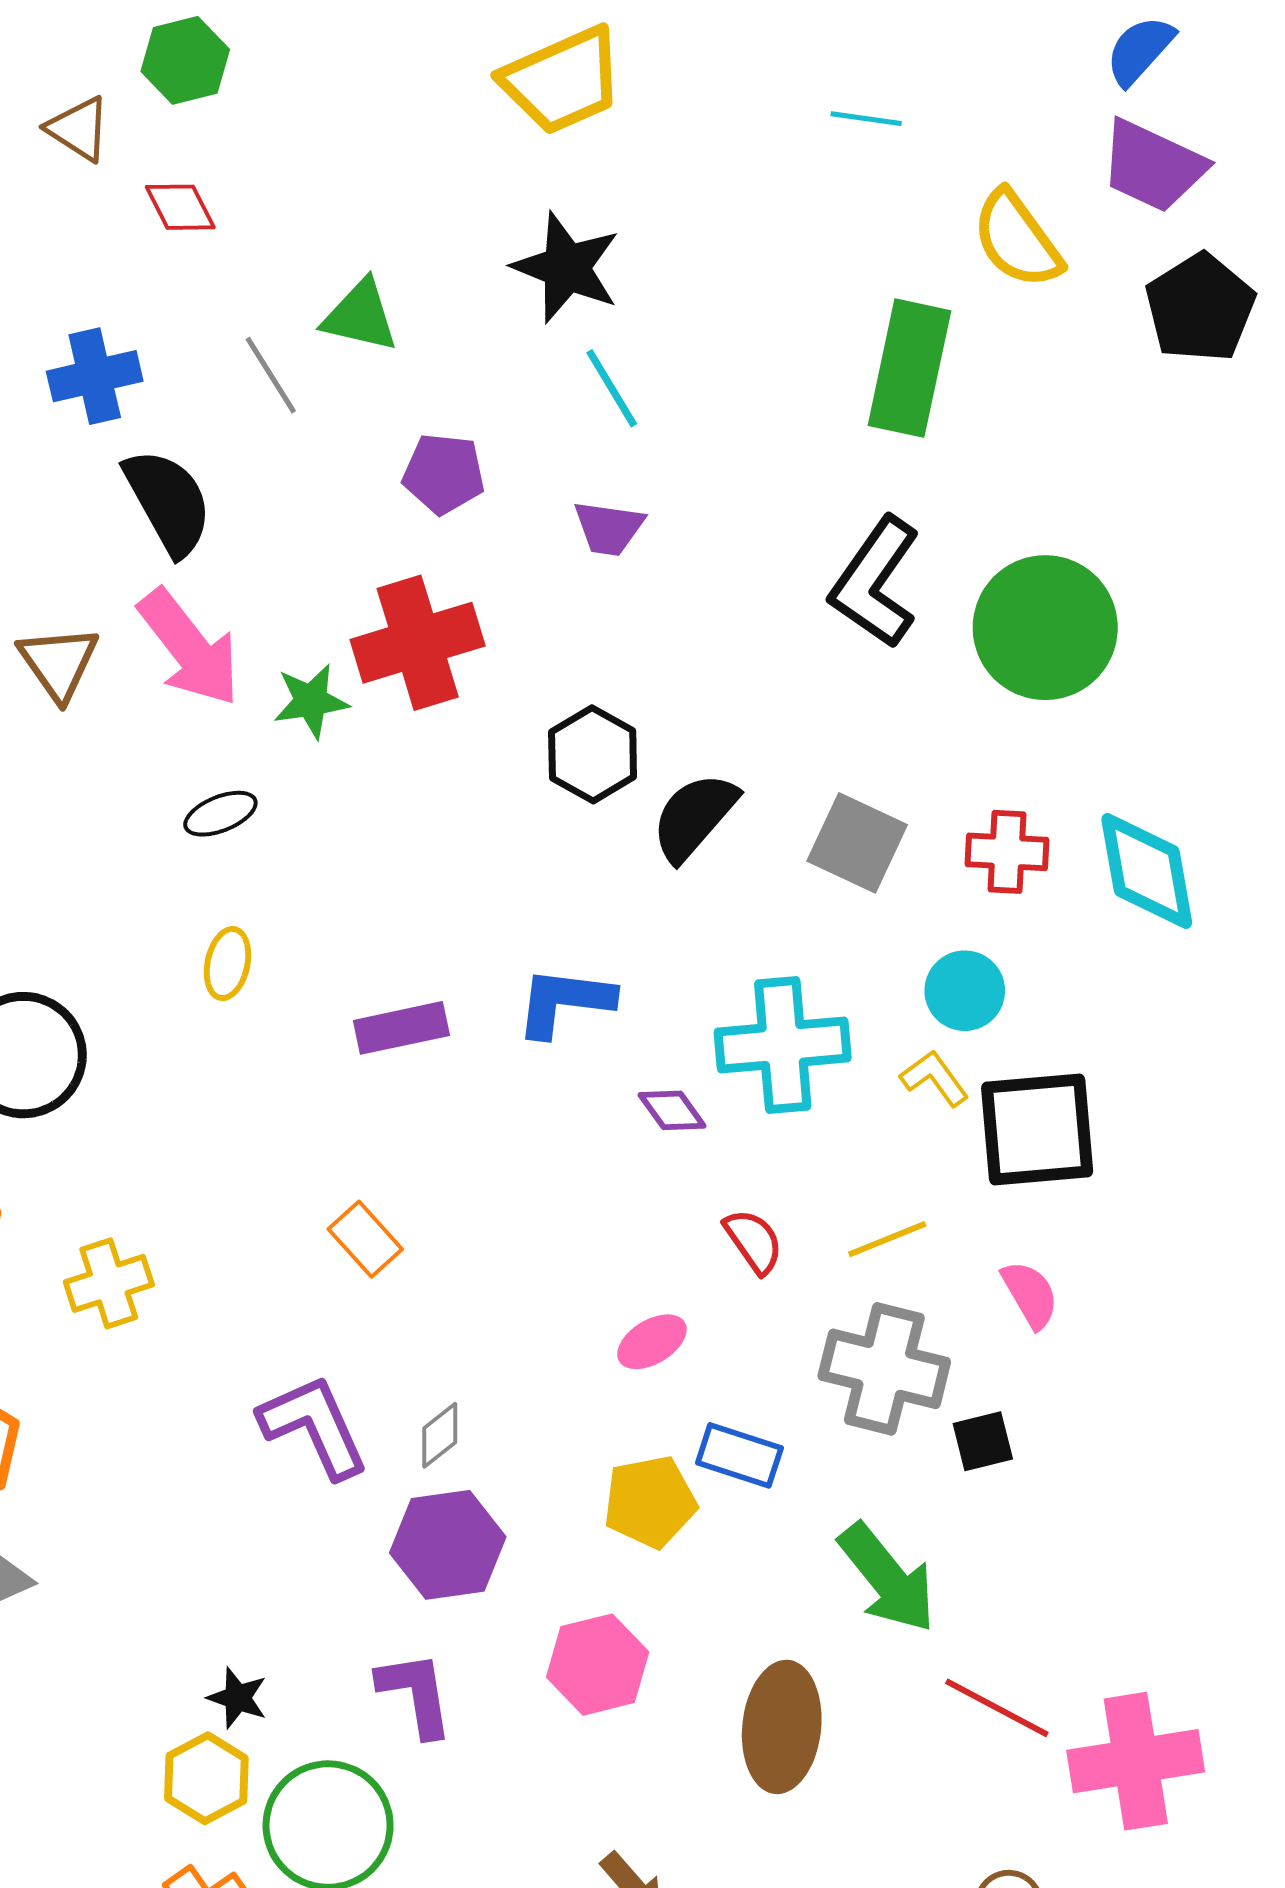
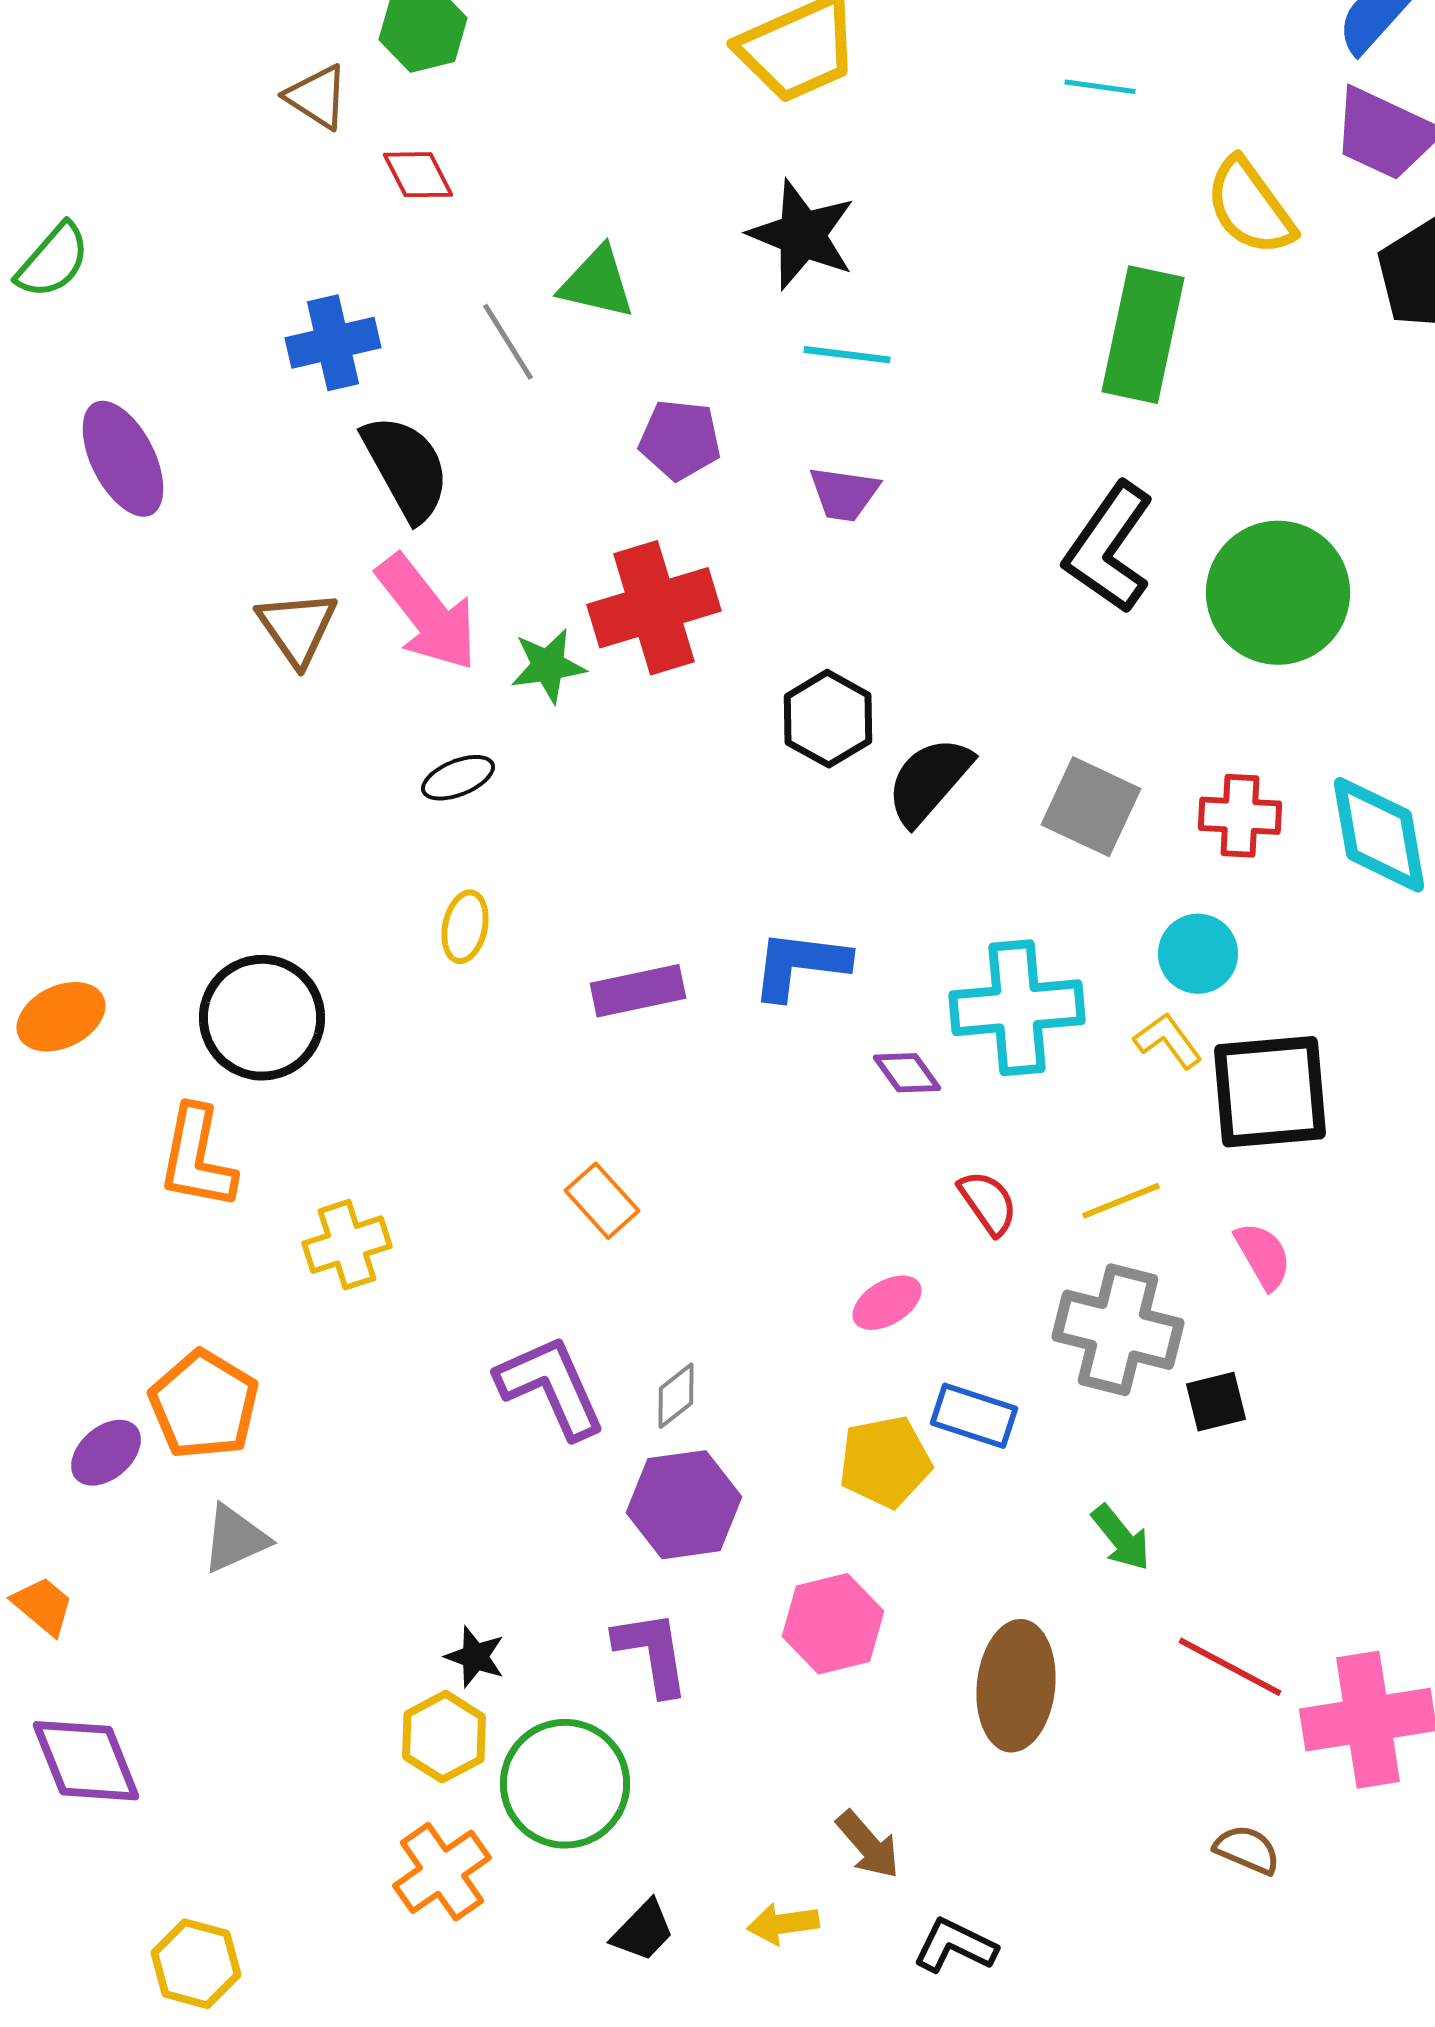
cyan line: (612, 388) -> (847, 355), turned -52
green arrow: (887, 1578) -> (1121, 1538), size x0.6

